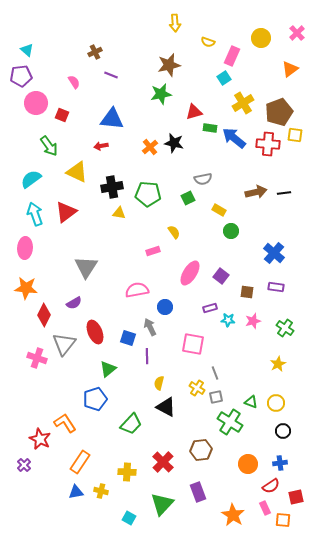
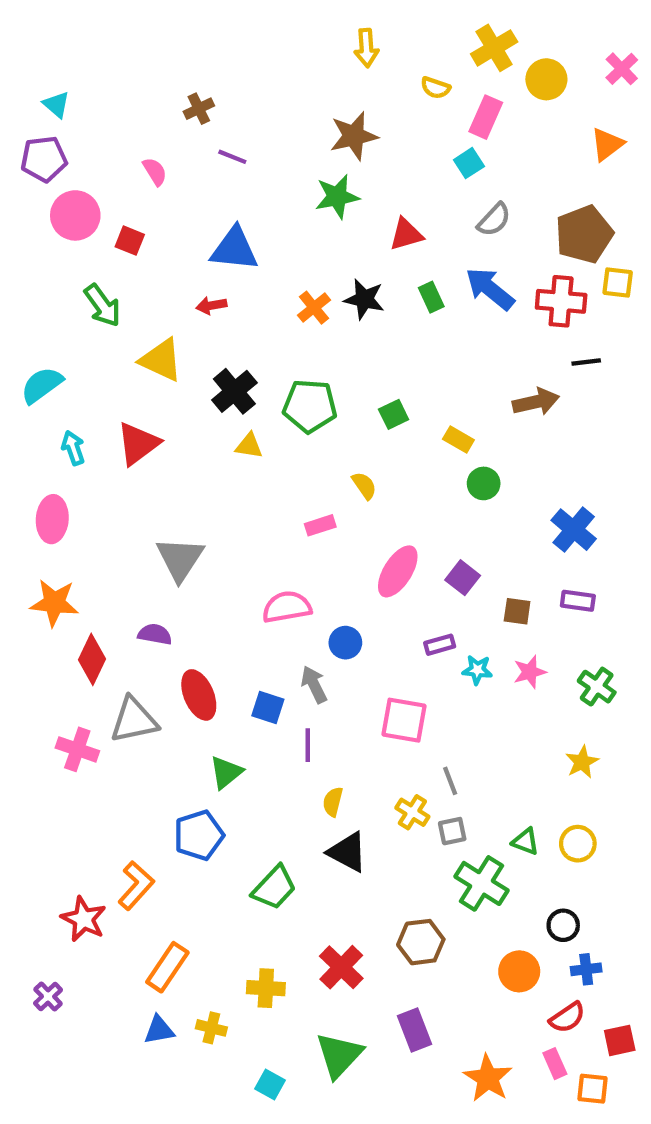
yellow cross: (243, 103) -> (494, 48), moved
green rectangle: (210, 128) -> (431, 297), moved, turned 56
cyan semicircle: (31, 179) -> (42, 385), moved
gray semicircle: (203, 179) -> (494, 220), moved, turned -36
black cross: (112, 187) -> (234, 391), turned -30
black line: (284, 193) -> (586, 362), moved
cyan arrow: (35, 214) -> (73, 448), size x0.7
purple semicircle: (74, 303) -> (155, 634), turned -140
gray triangle: (64, 344) -> (134, 720), turned 40
orange L-shape: (65, 423) -> (136, 886), turned 75
black circle: (283, 431) -> (563, 925), moved
purple cross: (24, 465) -> (48, 997), moved

